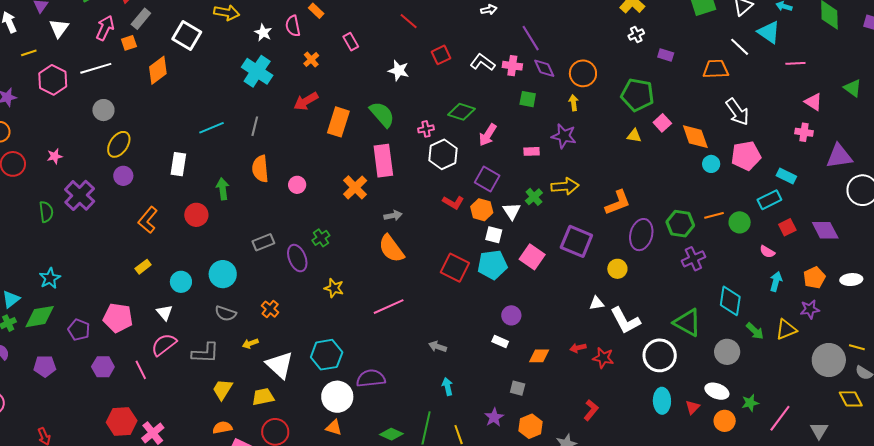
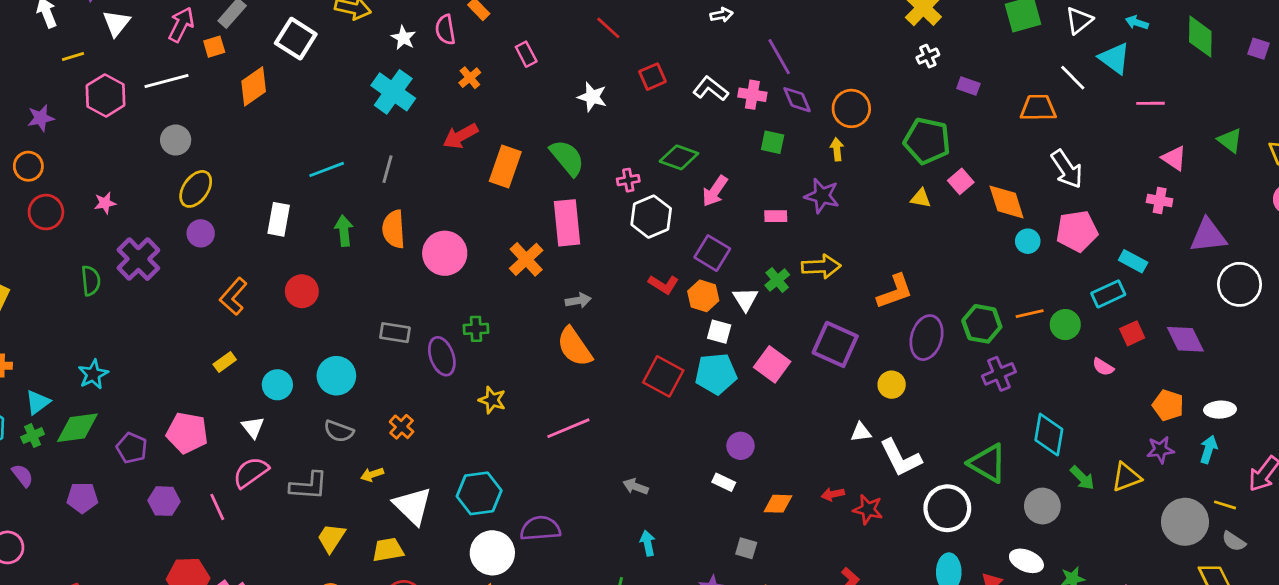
pink circle: (297, 185) -> (445, 253), size x1.8
green arrow: (223, 189) -> (344, 231), moved
green cross: (321, 238) -> (476, 329), turned 30
gray rectangle: (263, 242) -> (395, 333), turned 30
orange pentagon: (814, 278) -> (1168, 405), turned -30
cyan arrow: (776, 282) -> (1209, 449), moved

